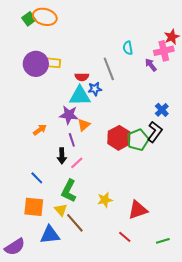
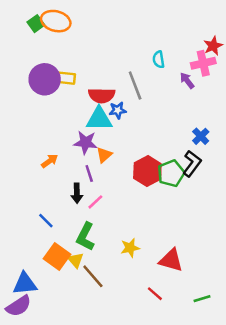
red semicircle: (82, 77) -> (102, 95), size x1.5
orange square: (34, 207) -> (57, 256), moved, turned 30
red triangle: (138, 210) -> (171, 260), turned 35
blue triangle: (50, 235) -> (25, 284), moved

